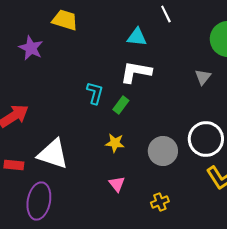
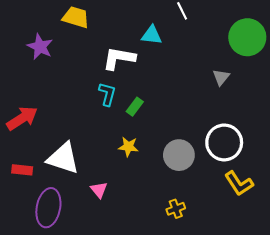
white L-shape: (136, 72) -> (119, 58), moved
pink triangle: (117, 184) -> (99, 190), moved

